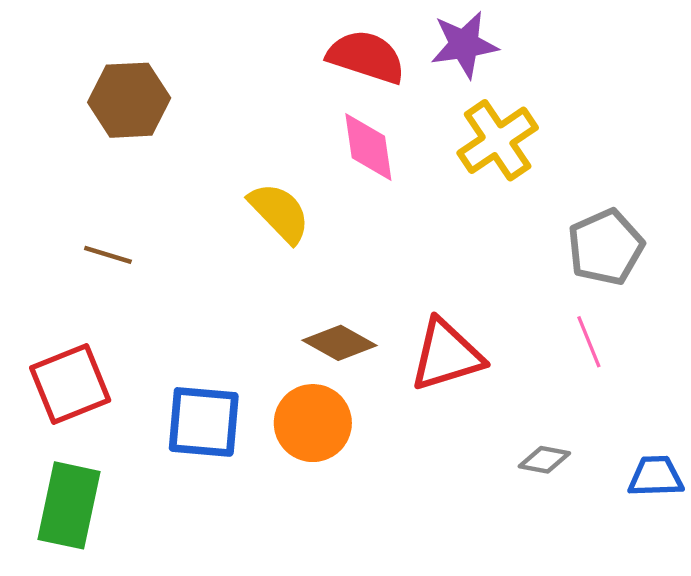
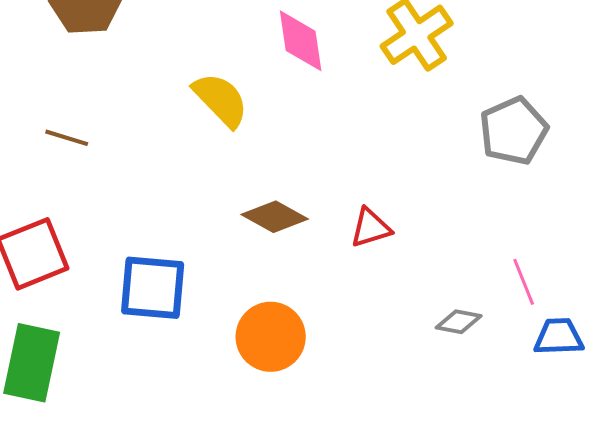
pink line: (589, 342) -> (524, 282), moved
red triangle: (446, 355) -> (371, 228), size x0.6
orange circle: (313, 423) -> (271, 337), moved

